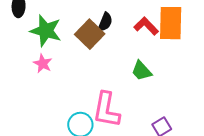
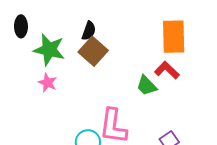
black semicircle: (105, 22) -> (89, 31), moved
red L-shape: (146, 26) -> (167, 70), moved

